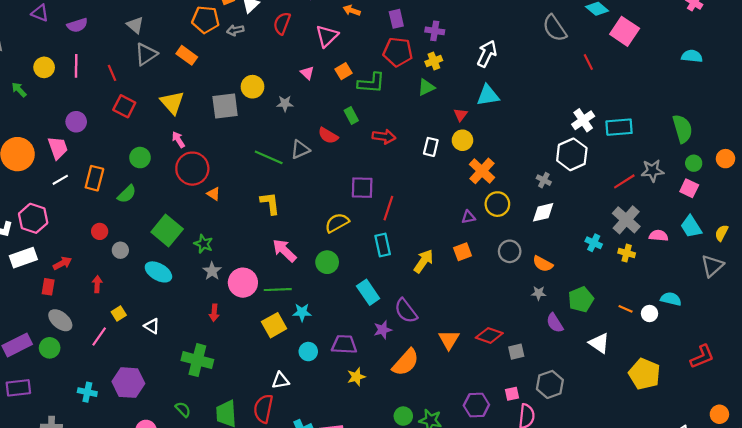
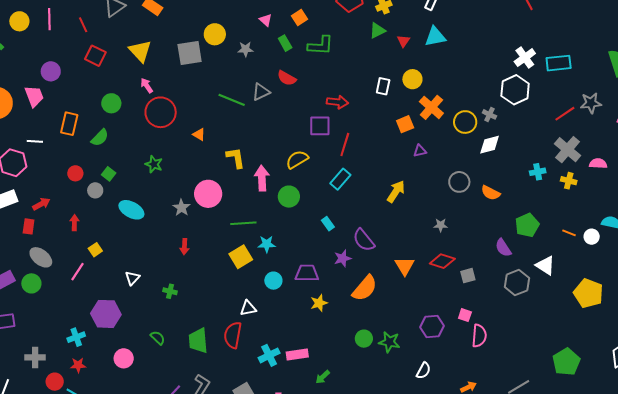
green L-shape: (371, 83) -> (321, 45), moved
red triangle: (461, 115) -> (403, 41), moved
green rectangle: (351, 116) -> (285, 43), moved
red arrow: (384, 137) -> (337, 102), moved
white line: (60, 180) -> (35, 141), moved, turned 35
orange triangle: (214, 194) -> (199, 134), moved
yellow L-shape: (270, 203) -> (236, 158), moved
yellow circle: (497, 204) -> (465, 122), moved
green square: (167, 231) -> (109, 174), moved, size x0.5
cyan cross: (594, 243) -> (538, 172), turned -35
green star: (203, 244) -> (154, 164), moved
cyan rectangle: (383, 245) -> (340, 179), turned 55
pink arrow: (284, 250) -> (262, 178), moved, turned 45
orange square: (462, 252) -> (405, 124), moved
yellow arrow: (424, 261) -> (396, 191), moved
pink circle: (243, 283) -> (208, 194), moved
cyan rectangle: (368, 292) -> (328, 224), size x0.6
gray star: (539, 293) -> (441, 225), moved
white triangle: (152, 326) -> (132, 278), moved, turned 42
green cross: (197, 360) -> (170, 291), size x0.5
gray hexagon: (550, 384) -> (517, 283), moved
cyan cross: (87, 392) -> (76, 337), moved, turned -30
pink square: (512, 394) -> (465, 315), turned 32

